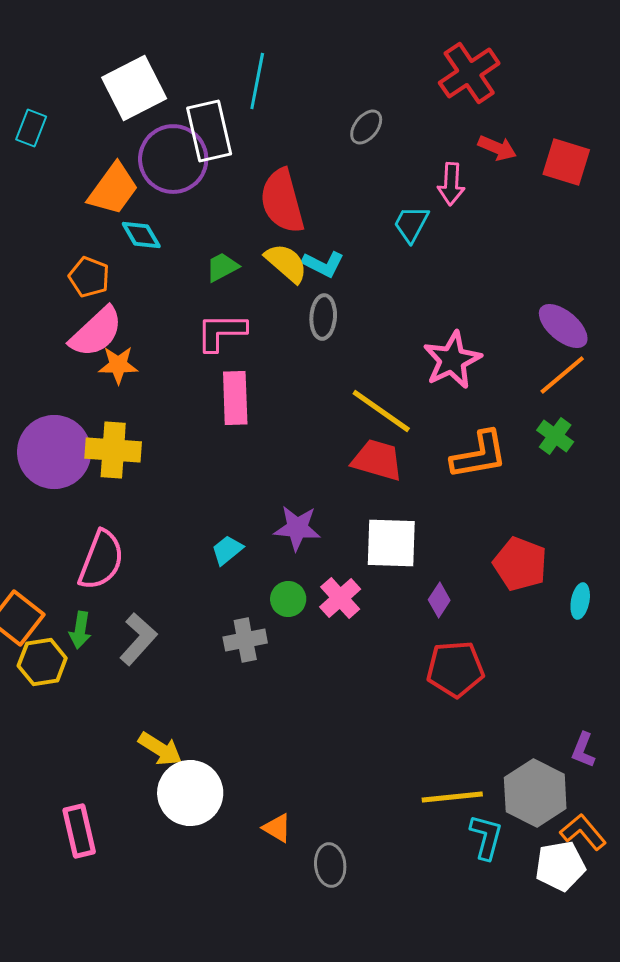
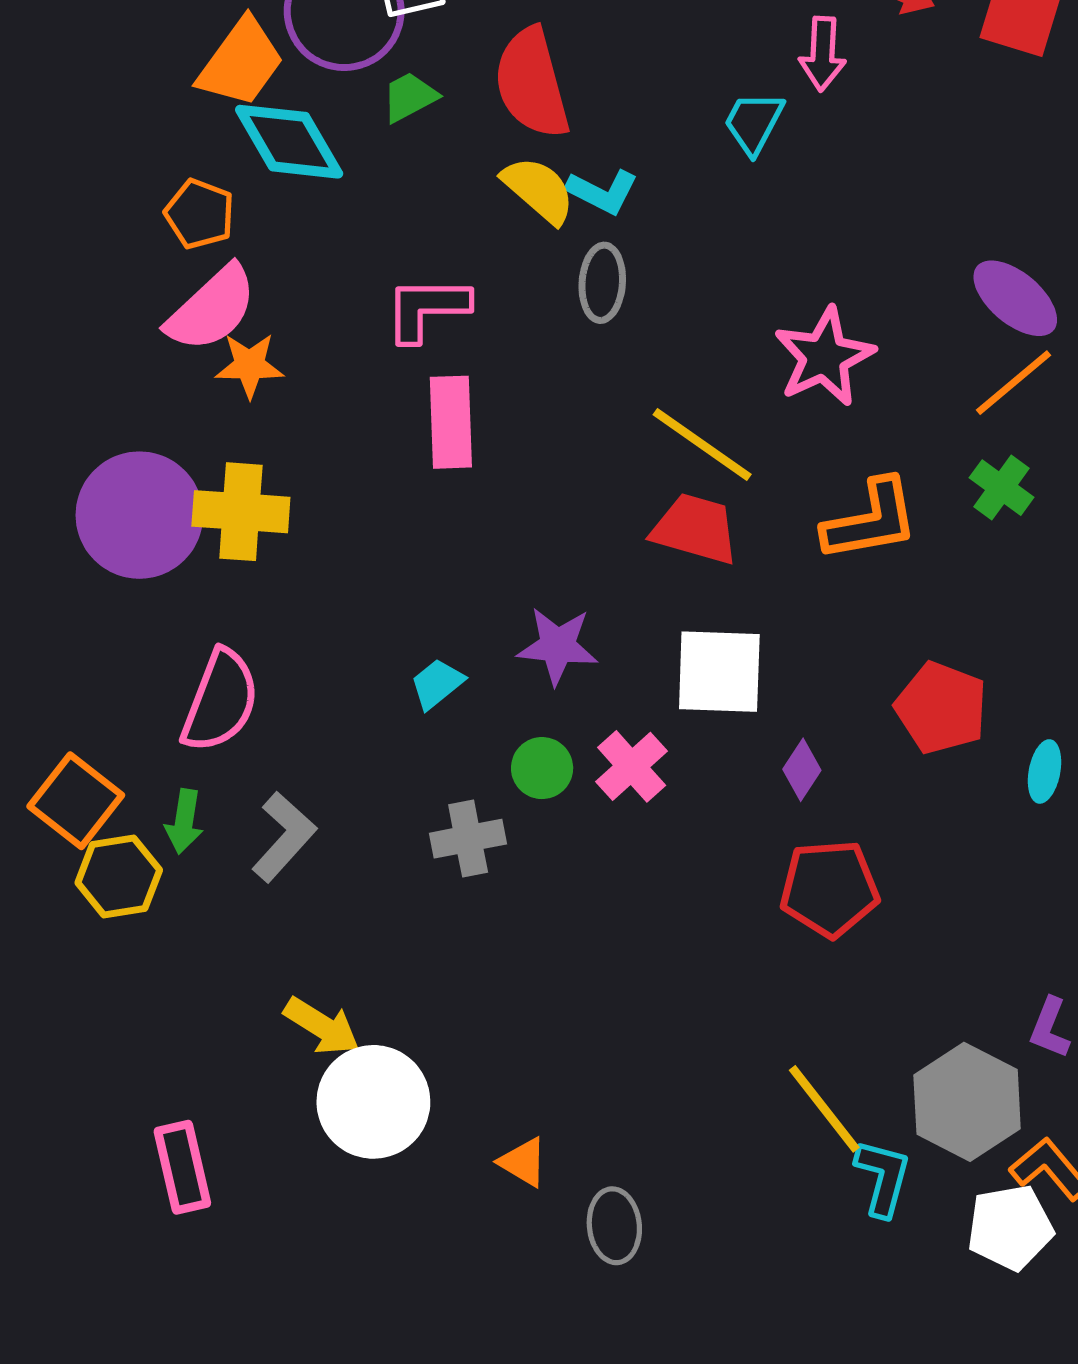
cyan diamond: (141, 235) -> (289, 142), size x1.6
green trapezoid: (222, 267) -> (410, 97), moved
yellow line: (452, 797) -> (824, 1109), turned 58

